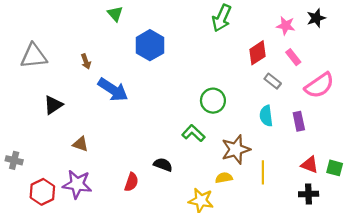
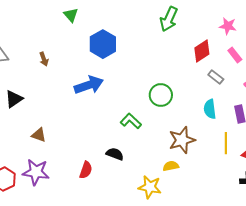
blue arrow: (113, 90) -> (89, 85), moved, turned -52
green L-shape: (193, 133) -> (131, 121), moved
yellow line: (263, 172) -> (226, 143), moved

